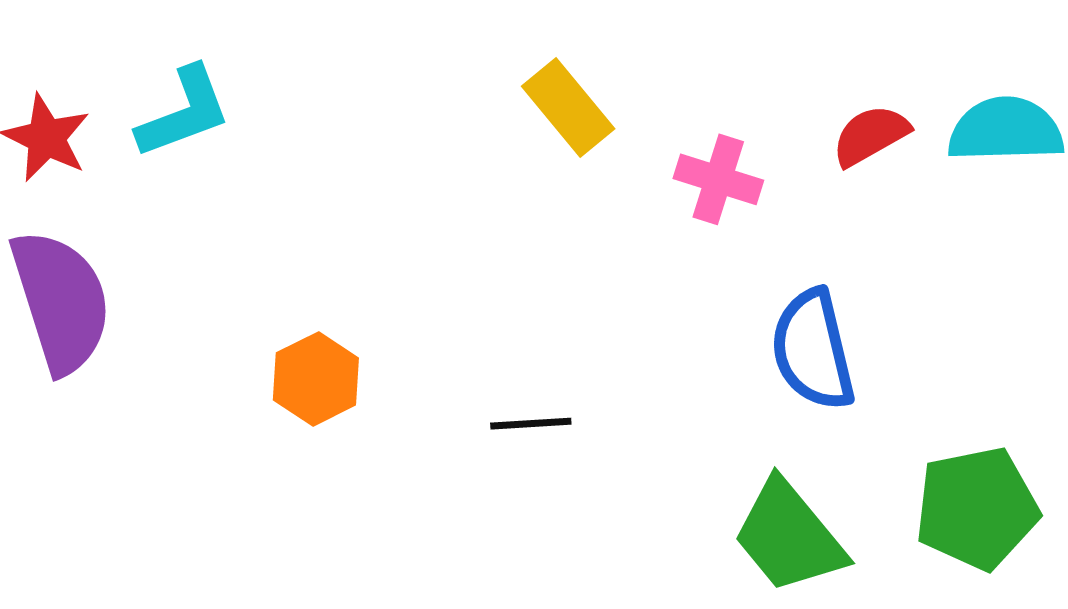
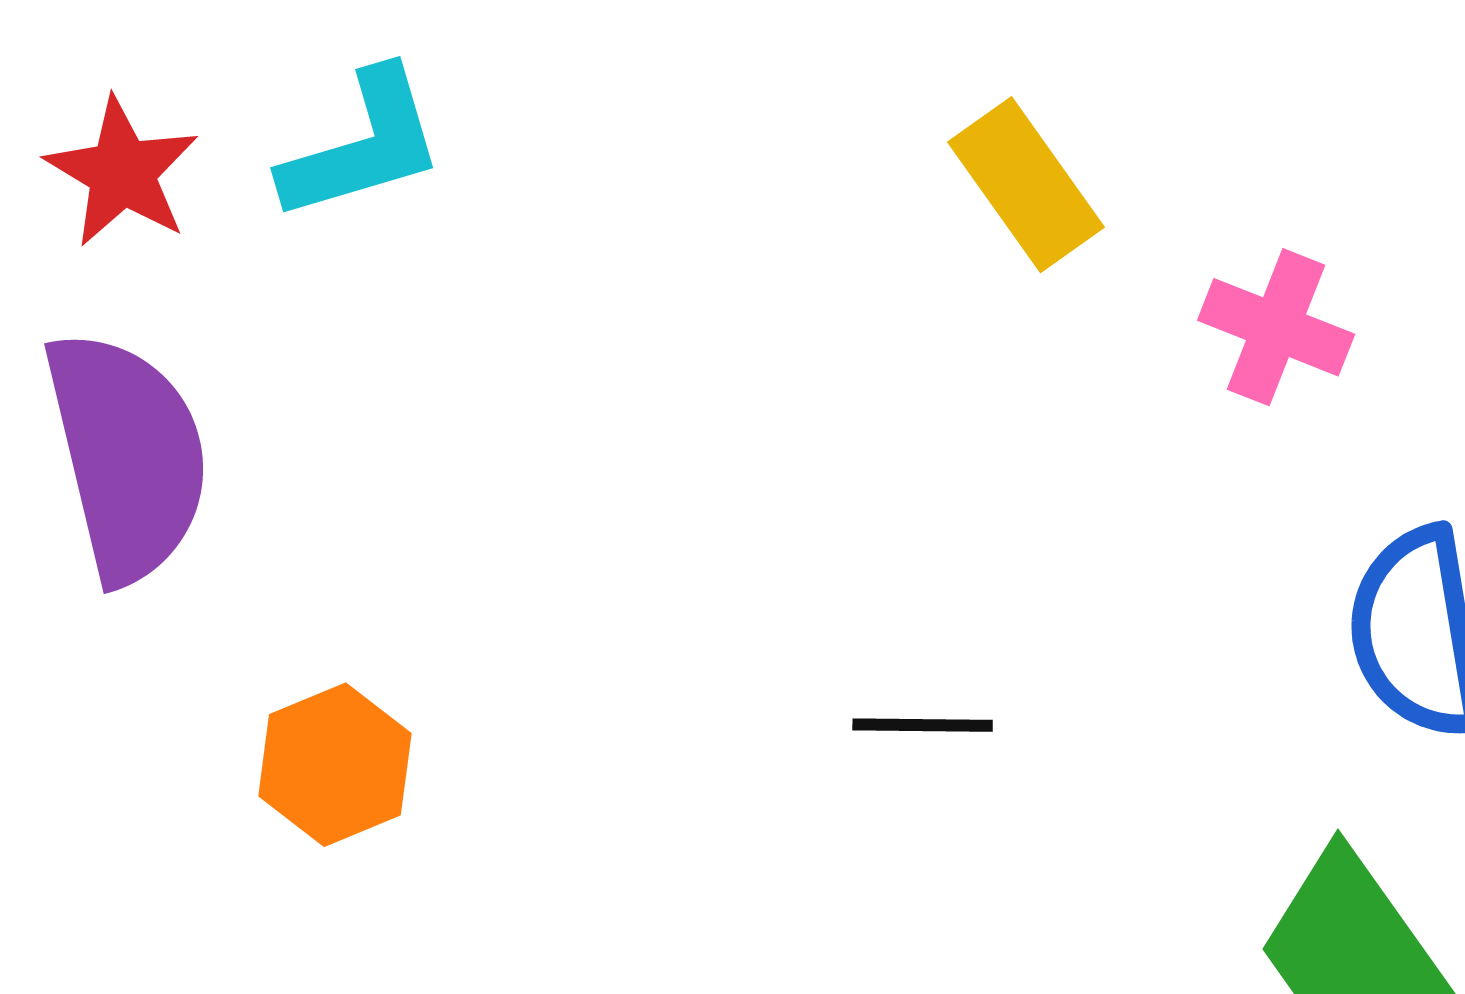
orange hexagon: (316, 379) -> (335, 765), moved

